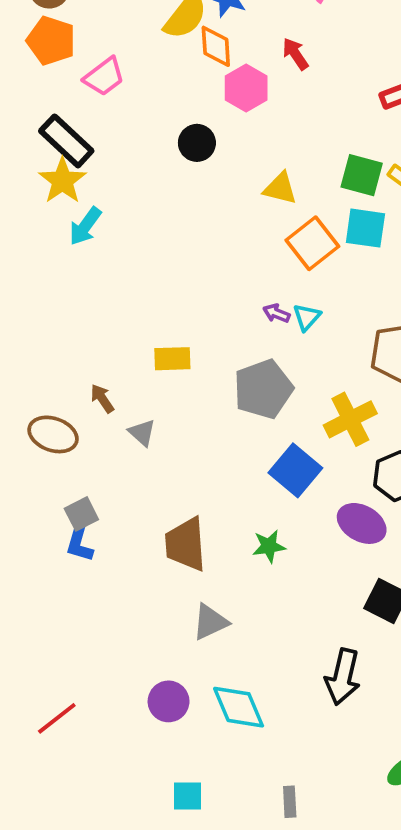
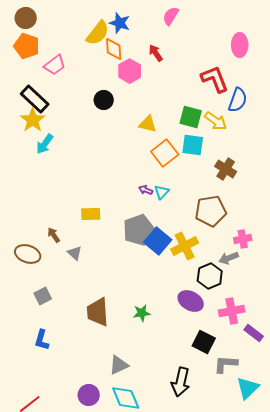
blue square: (295, 470) -> (158, 241), moved
blue L-shape: (80, 542) -> (42, 340), moved
gray triangle: (210, 622) -> (119, 365), moved

